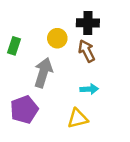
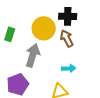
yellow circle: (57, 38) -> (44, 28), size x1.5

